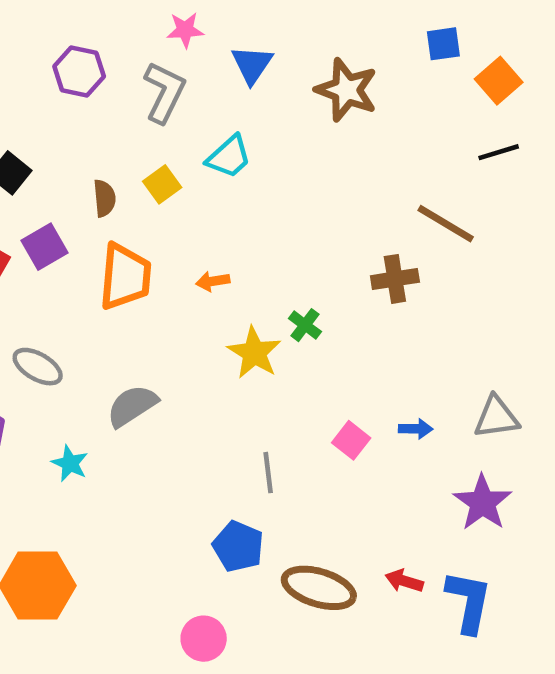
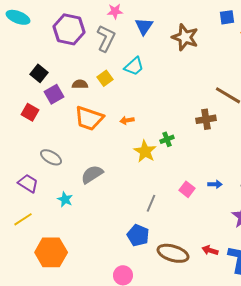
purple hexagon: (79, 71) -> (69, 29), size x1.4
brown semicircle: (104, 198) -> (80, 84), turned -84
purple square: (45, 247) -> (54, 94), moved
orange trapezoid: (125, 277) -> (89, 118), turned 104
green cross: (305, 325) -> (167, 139), turned 32
gray line: (268, 473) -> (151, 203), turned 30

